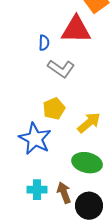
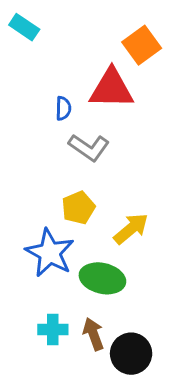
green ellipse: (87, 163) -> (102, 278), moved

